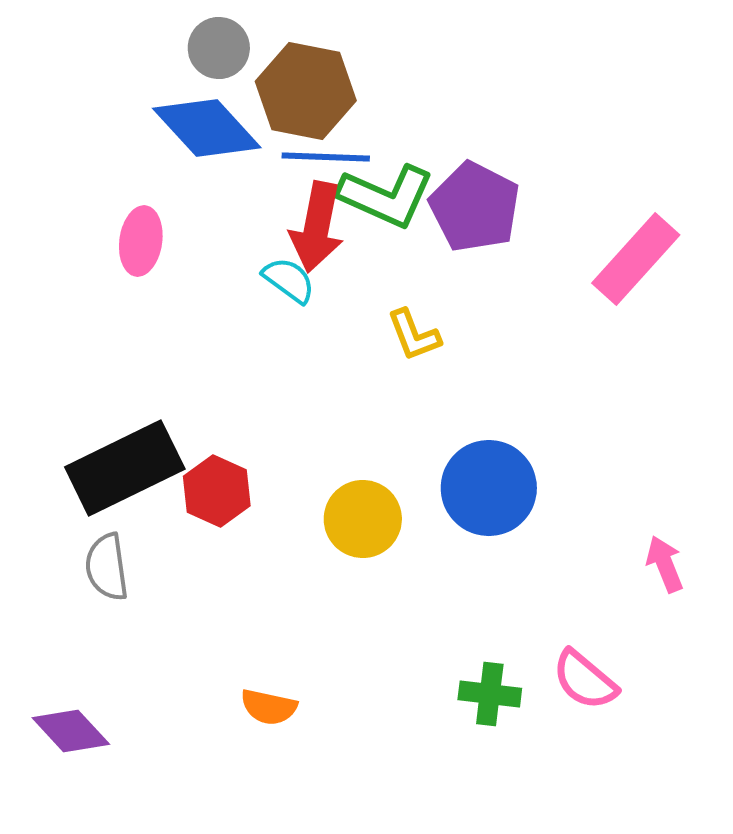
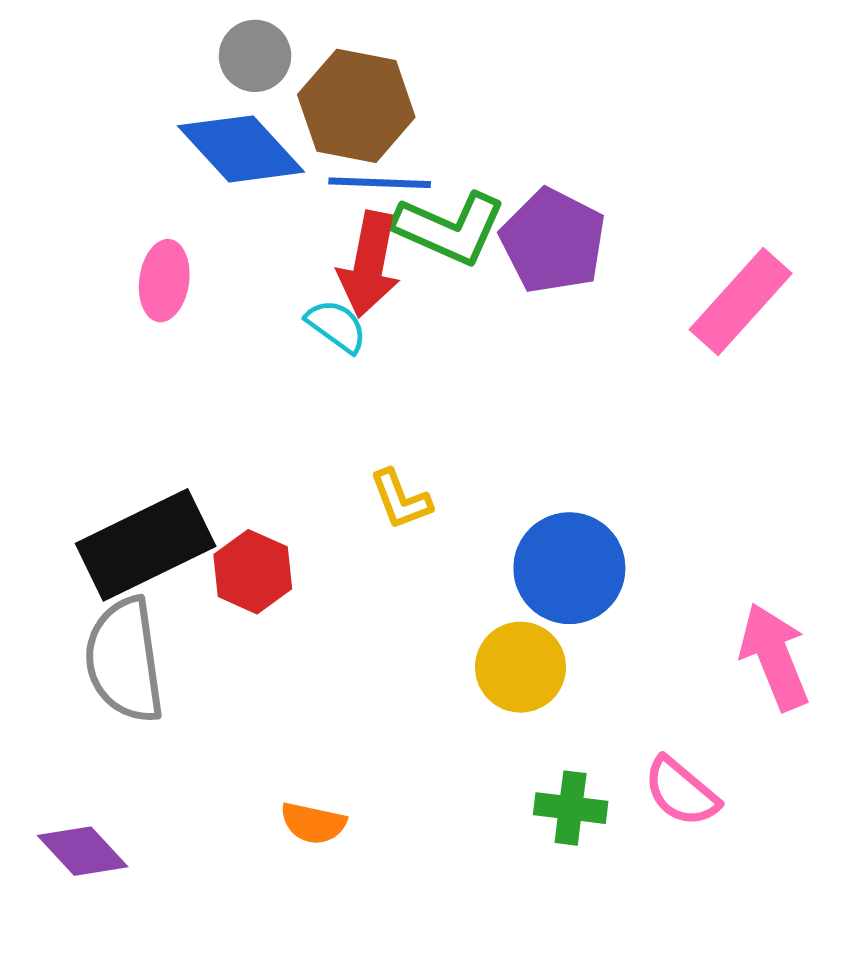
yellow L-shape: (414, 335) -> (401, 499), moved
yellow circle: (363, 519) -> (520, 667), moved
pink arrow: (665, 564) -> (774, 657), size x1.6
gray semicircle: (107, 567) -> (125, 660), size x1.6

